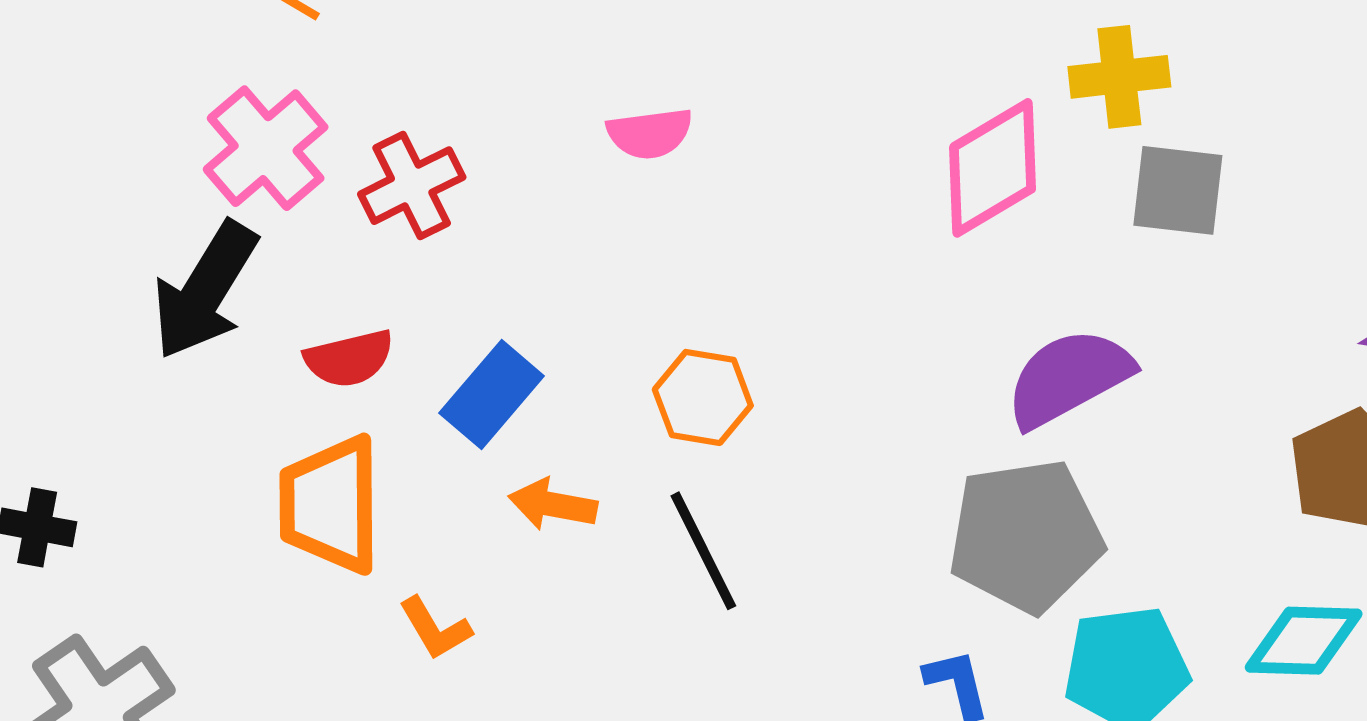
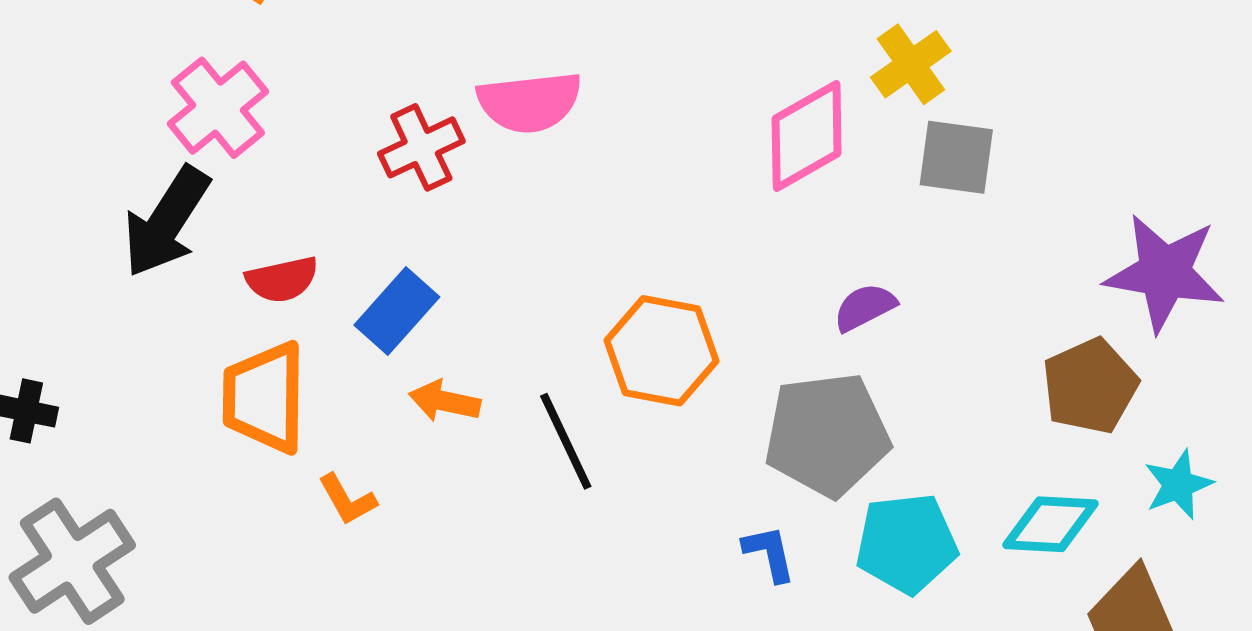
yellow cross: (1119, 77) -> (911, 64), turned -30
pink semicircle: (650, 133) -> (529, 102), size x1.5
red cross: (412, 186) -> (421, 147), moved
purple semicircle: (1069, 378) -> (865, 307), size x0.6
orange hexagon: (703, 397) -> (661, 351), moved, size x1.4

